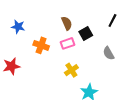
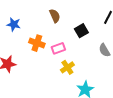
brown semicircle: (67, 23) -> (55, 16), moved
pink rectangle: (67, 43) -> (58, 48), moved

